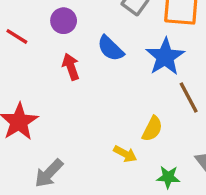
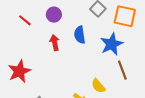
blue semicircle: (111, 48) -> (80, 35), turned 30
yellow semicircle: (152, 129) -> (98, 86), turned 105

